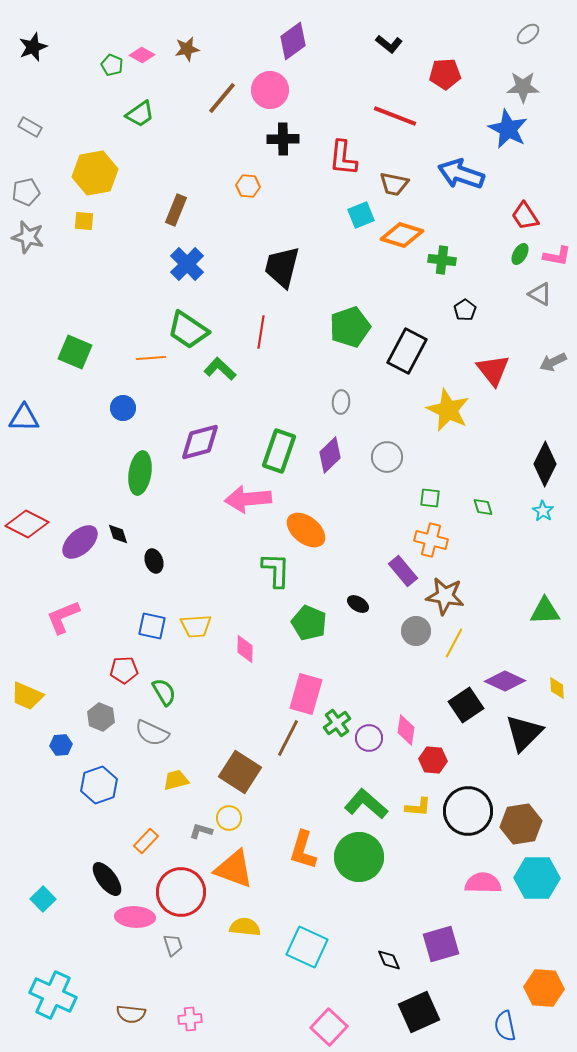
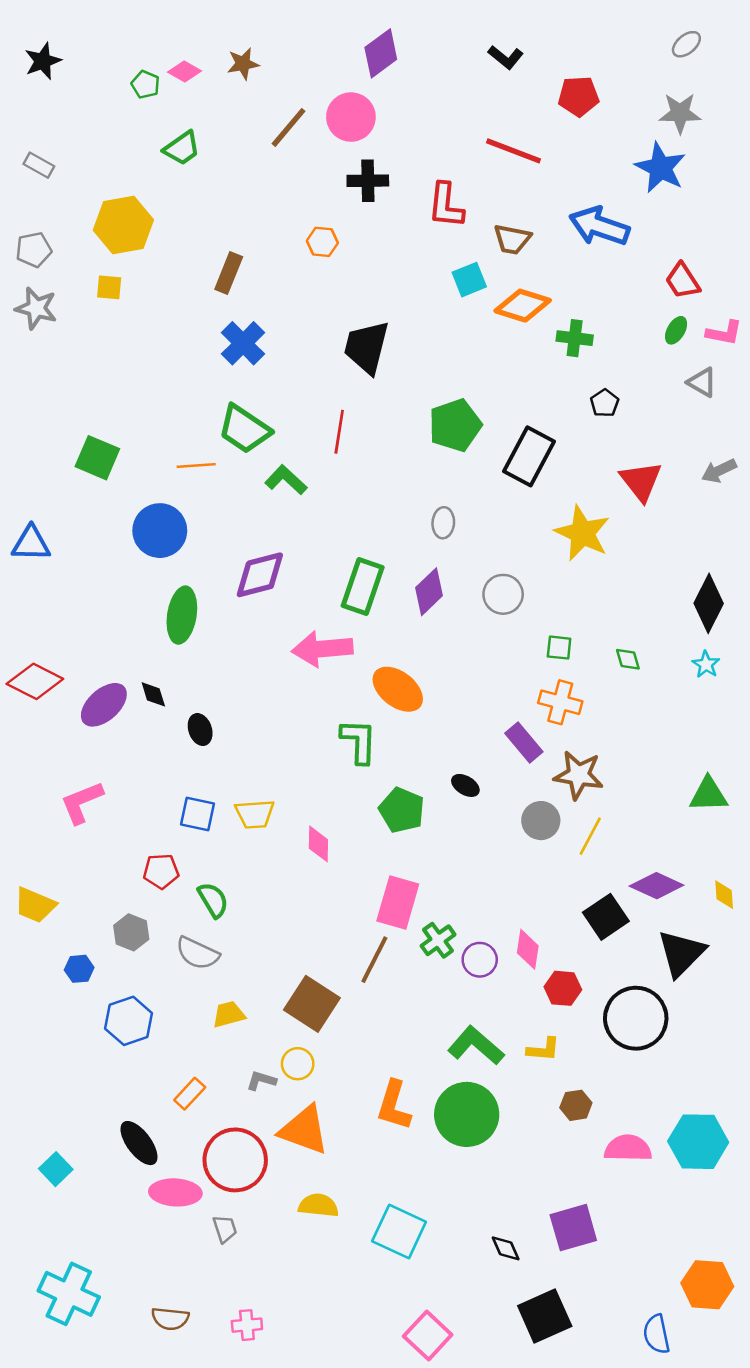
blue circle: (123, 408) -> (160, 531), size x1.6
black circle: (468, 811) -> (636, 1018), moved
brown hexagon: (521, 824) -> (576, 1105), moved, size x0.6

